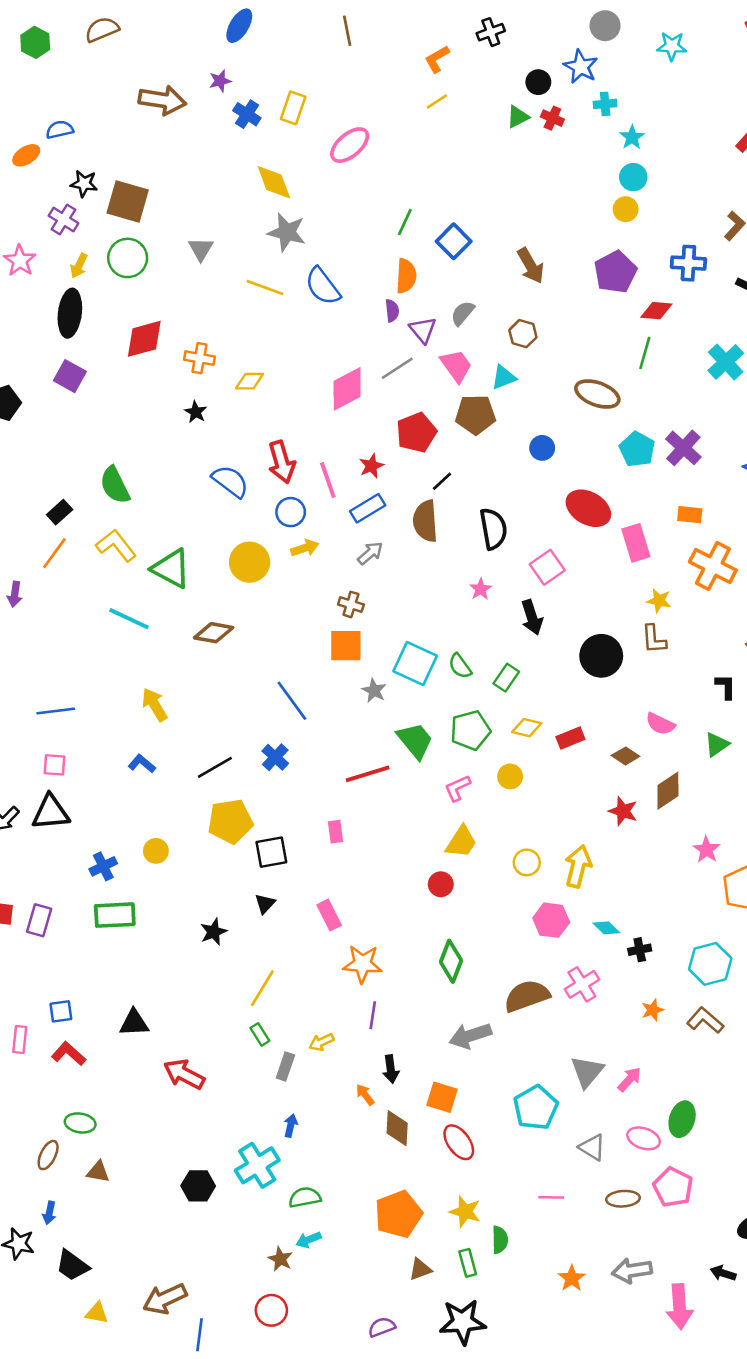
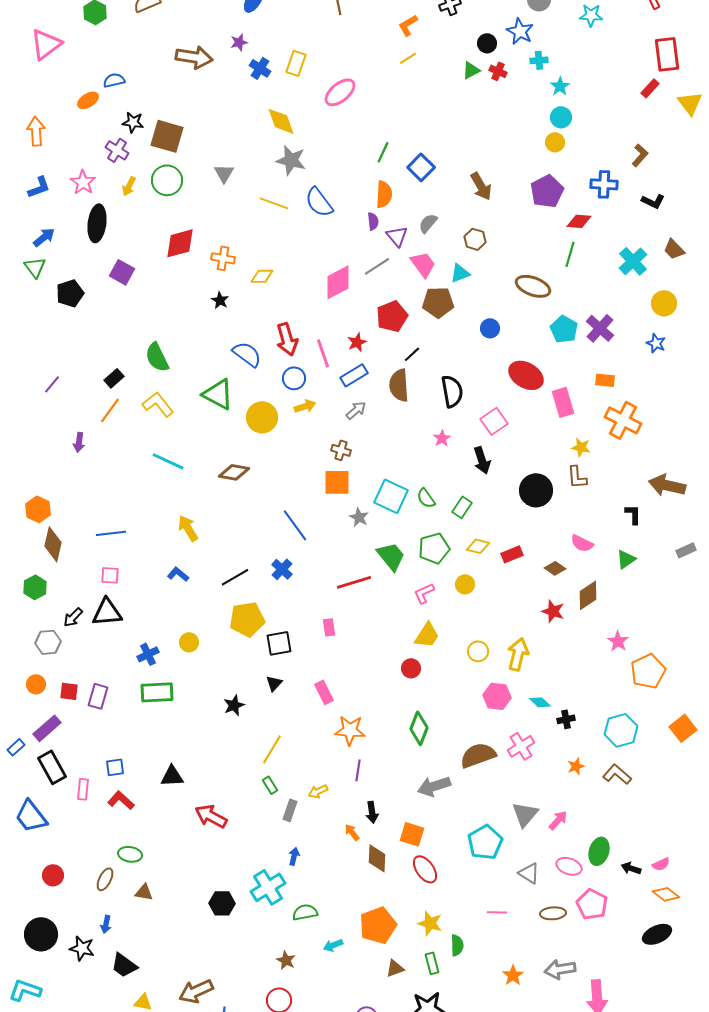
black ellipse: (70, 313) -> (97, 223), moved
green triangle: (171, 569) -> (218, 394), moved
cyan arrow: (309, 1240) -> (333, 945), moved
black arrow: (723, 1273) -> (631, 868), moved

